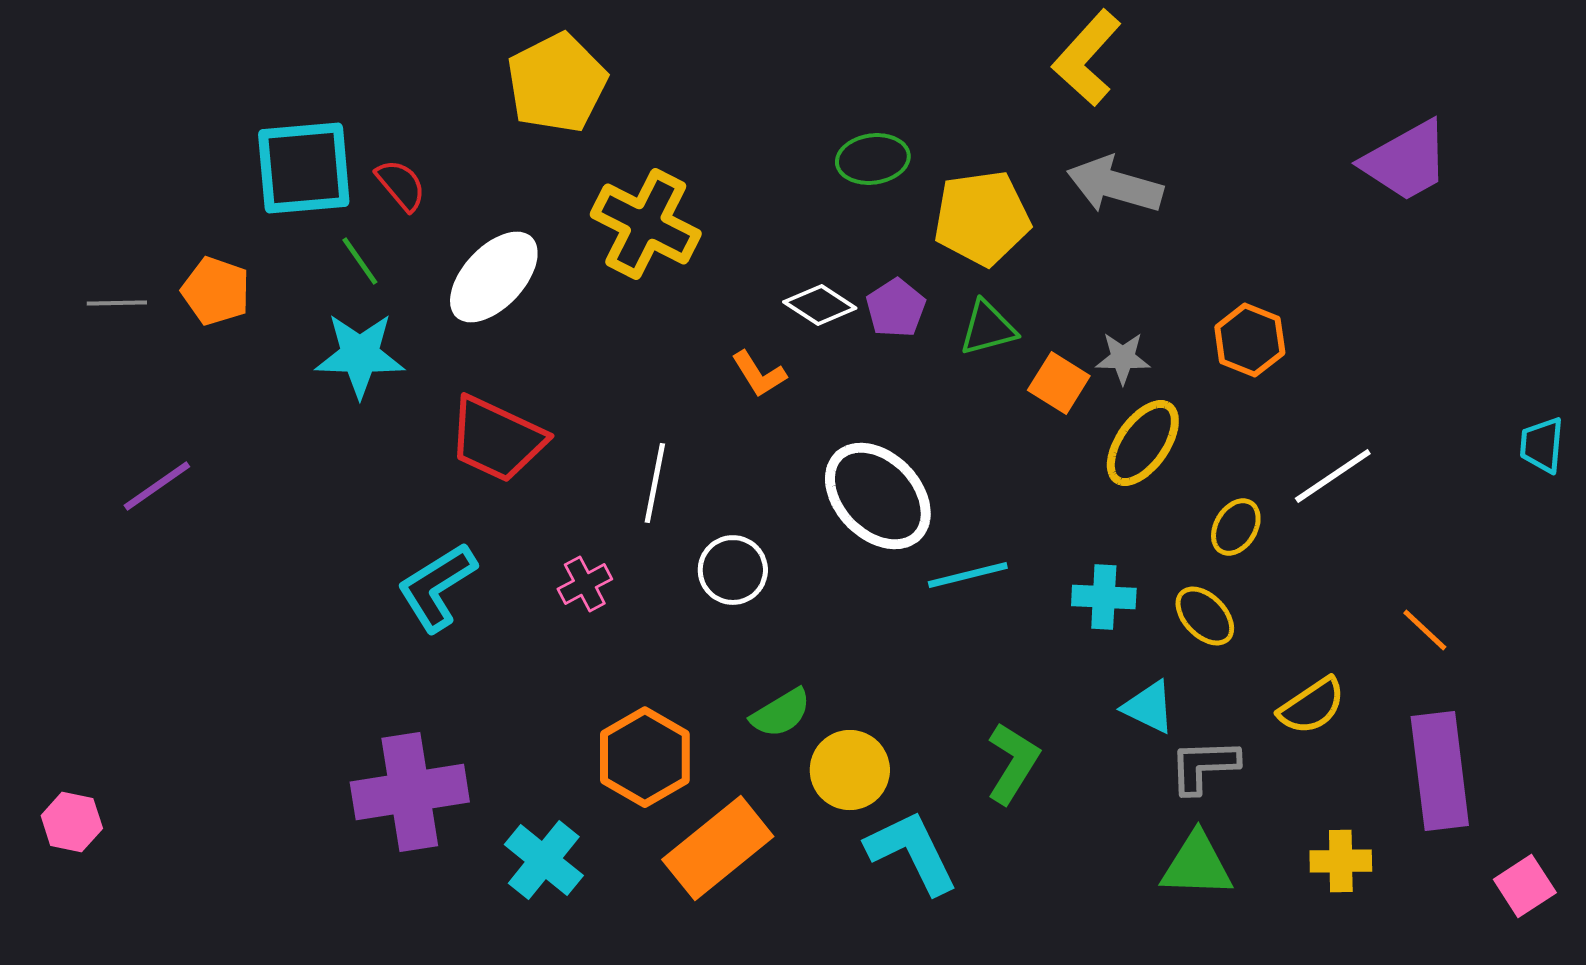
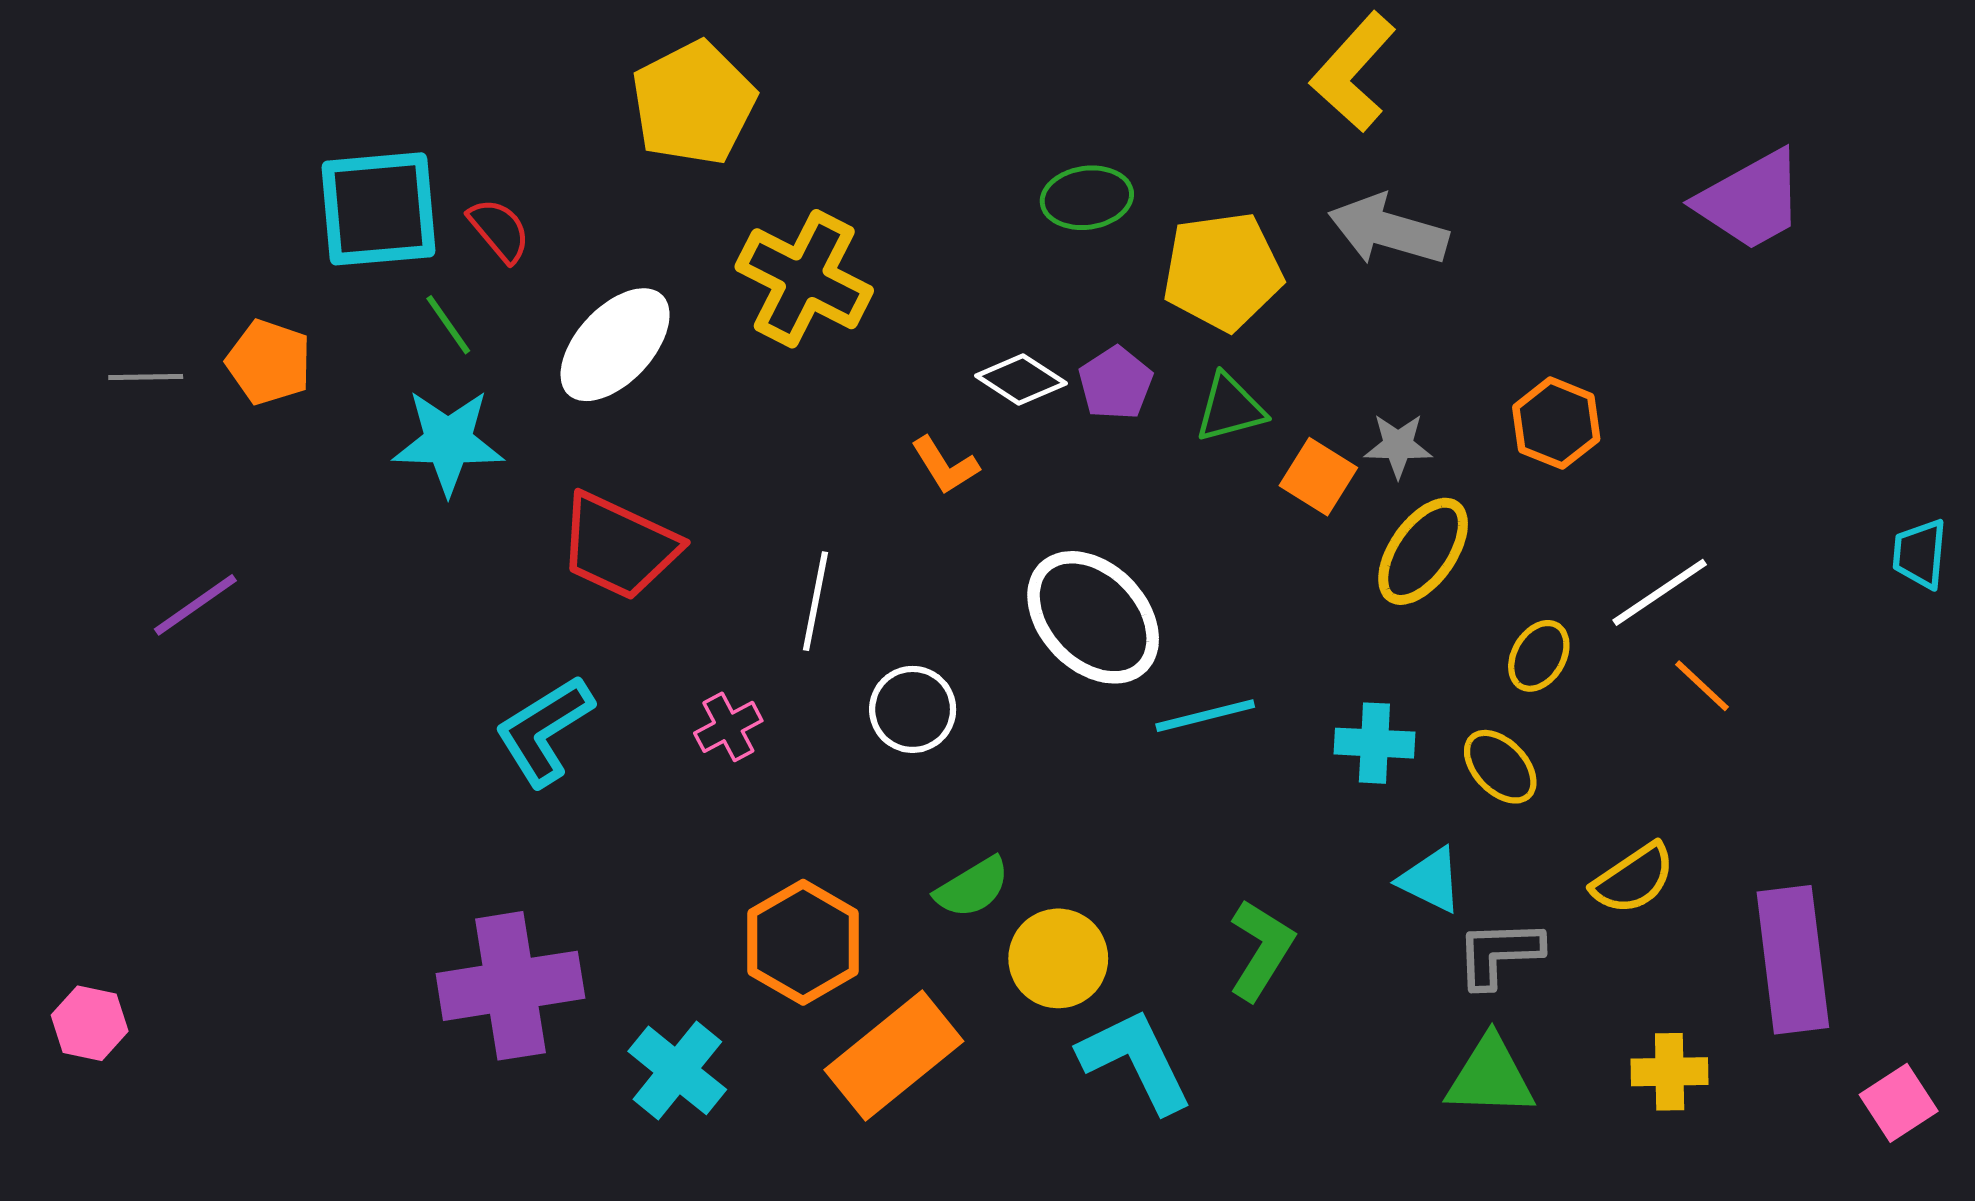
orange line: (1425, 630) -> (1702, 686), moved

